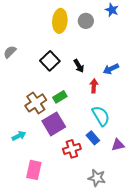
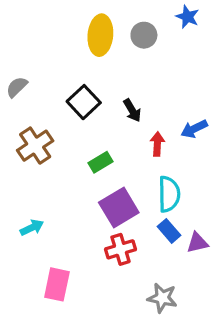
blue arrow: (111, 69) -> (194, 129), moved
brown cross: (36, 103) -> (35, 146), moved
cyan semicircle: (101, 116) -> (169, 194), turned 30
purple square: (54, 124) -> (119, 207), moved
blue rectangle: (93, 138) -> (169, 231), moved

